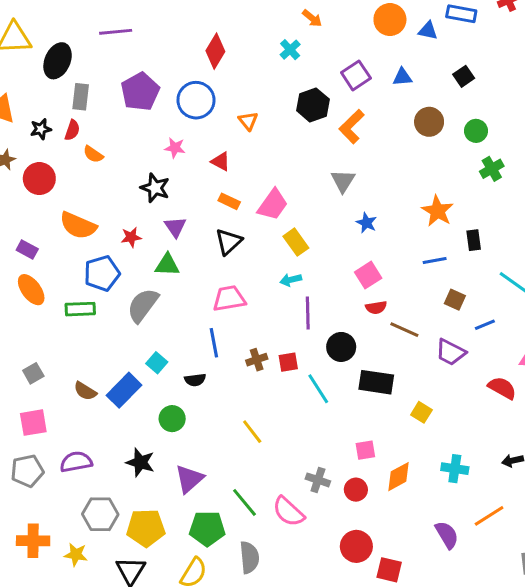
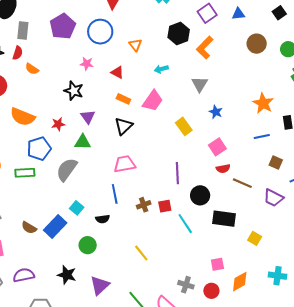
yellow rectangle: (296, 242) -> (184, 126), moved
cyan arrow: (291, 280) -> (161, 69), moved

